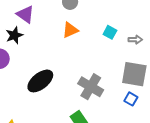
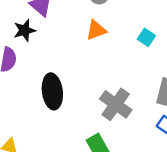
black ellipse: (40, 81) -> (52, 91), turned -64

